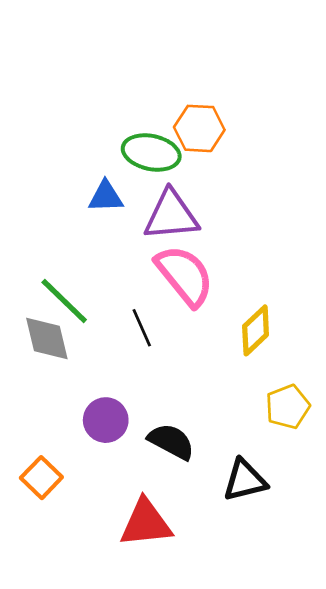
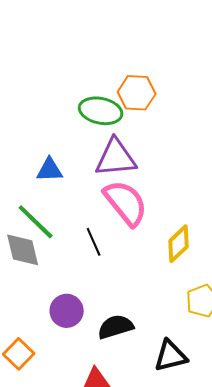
blue triangle: (106, 197) -> (50, 170), moved
black semicircle: (171, 441) -> (116, 327), turned -45

